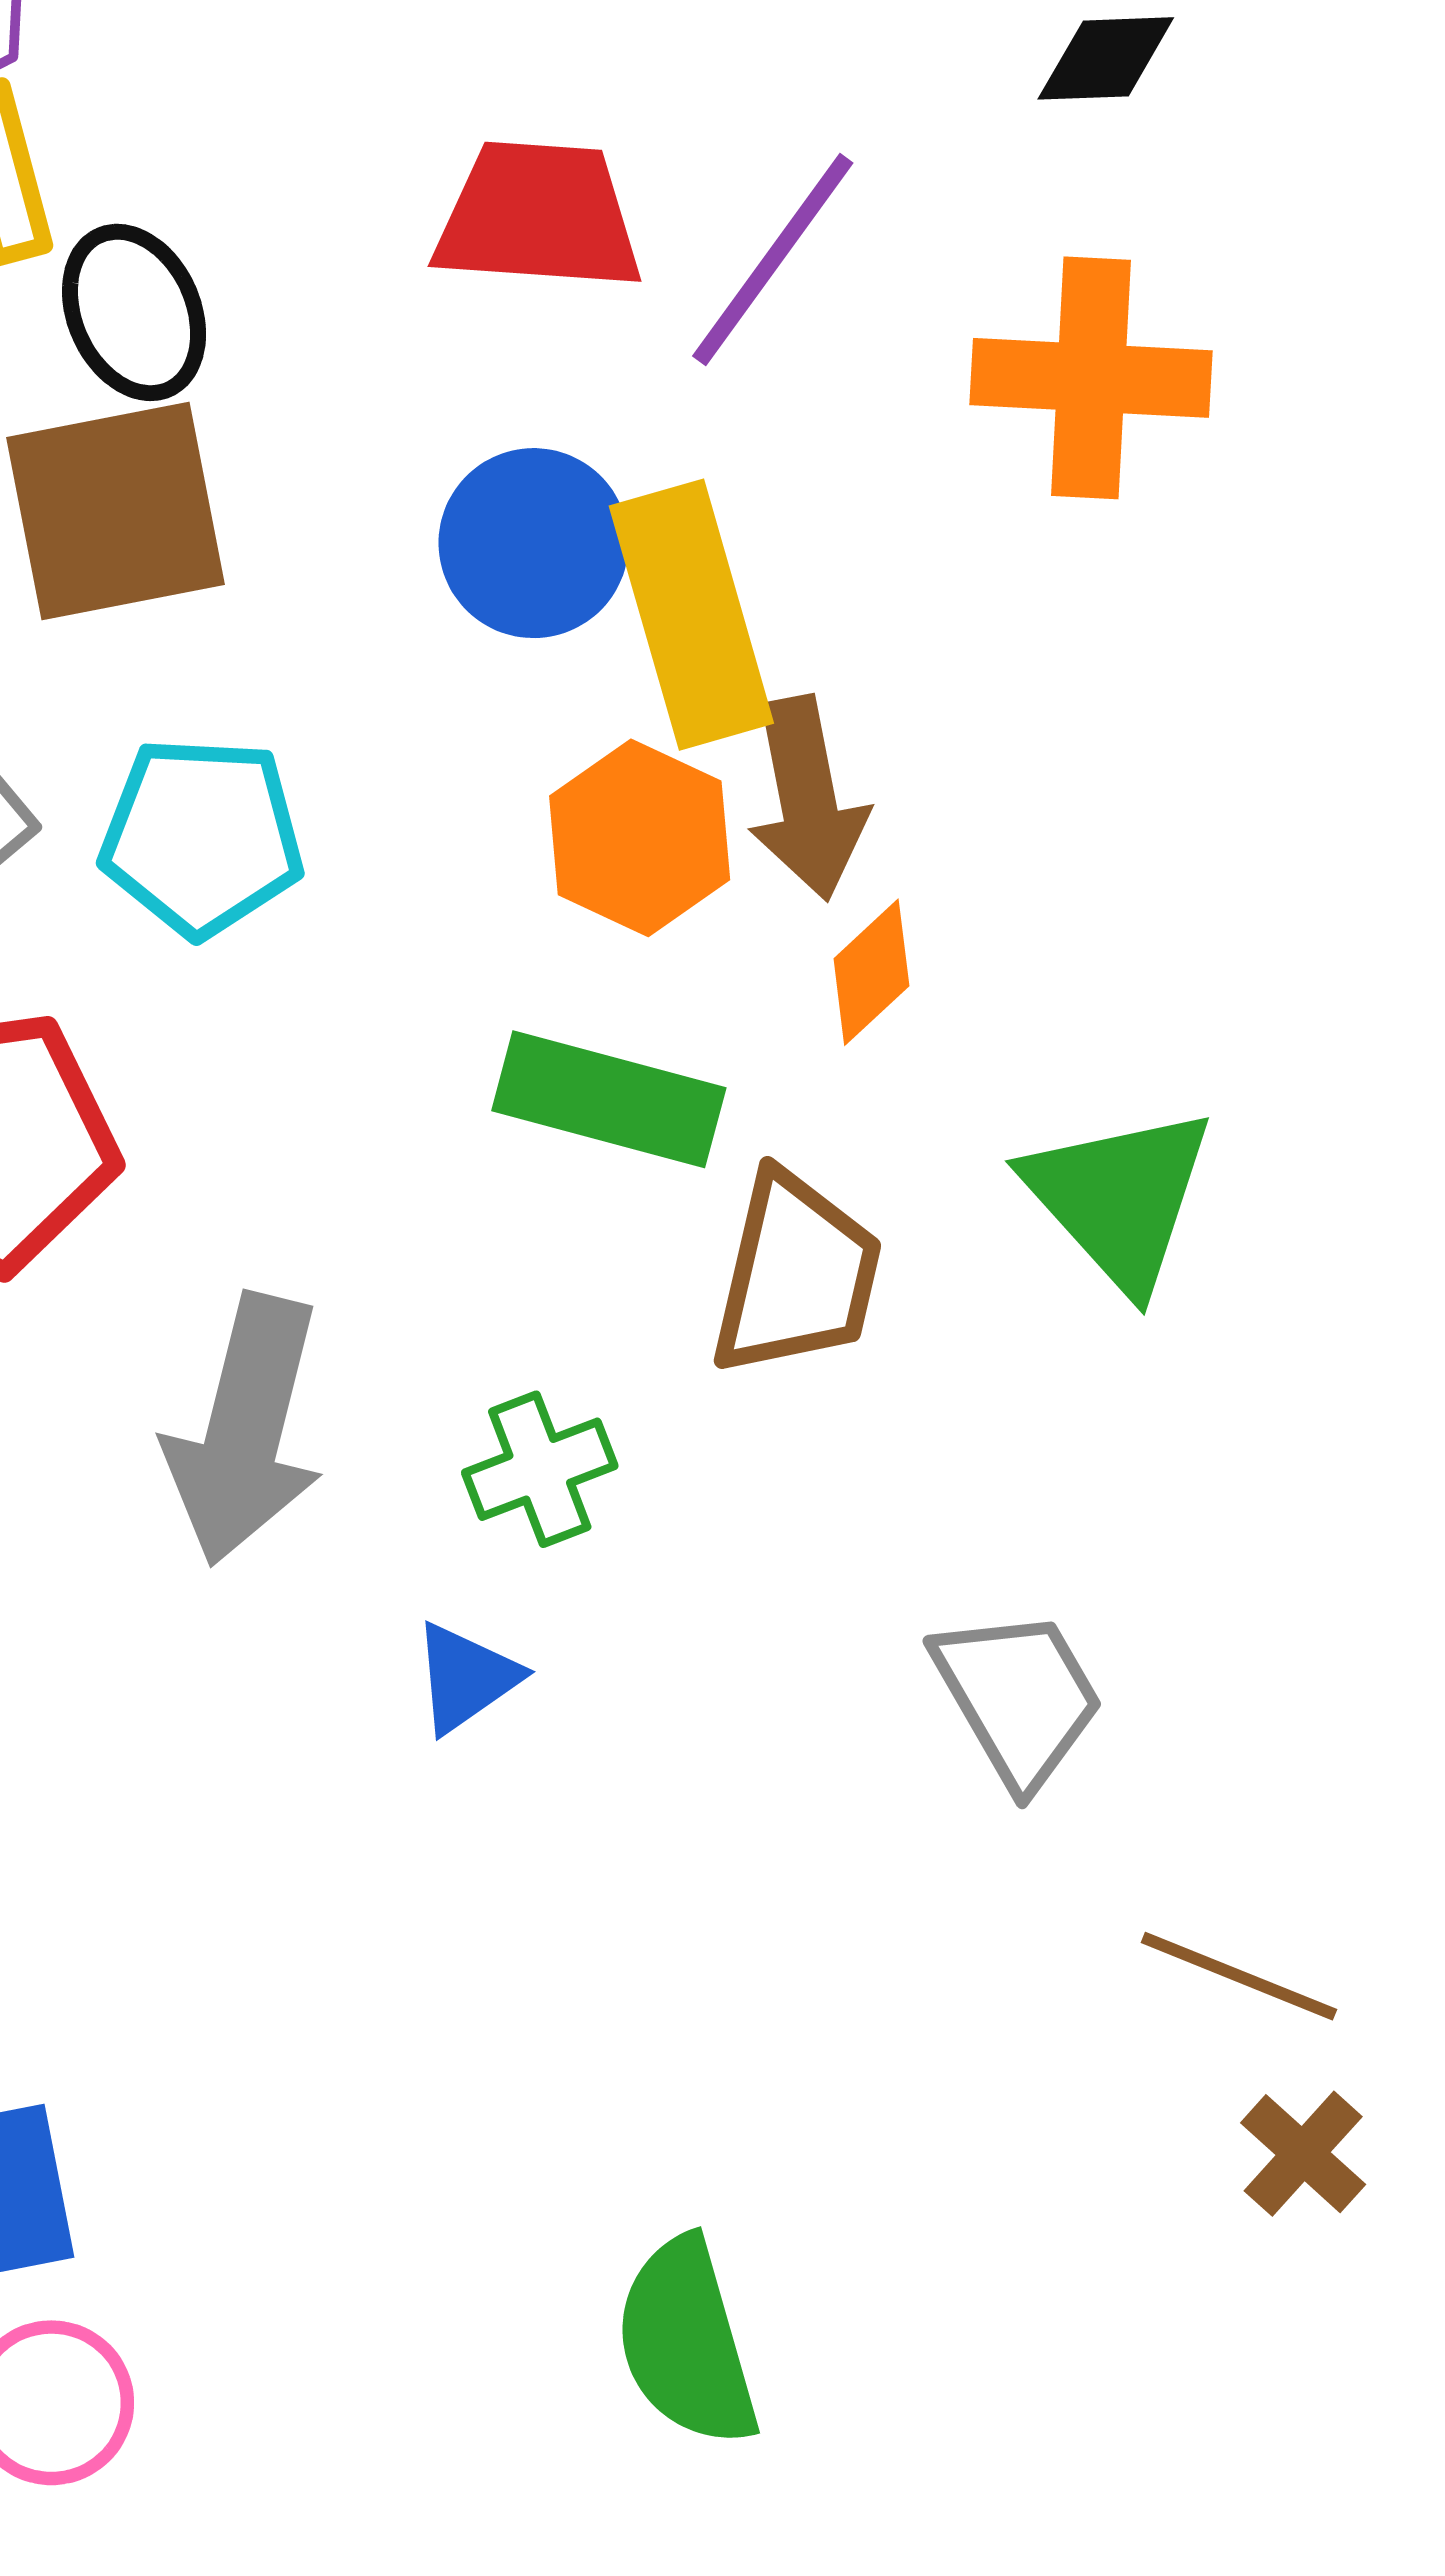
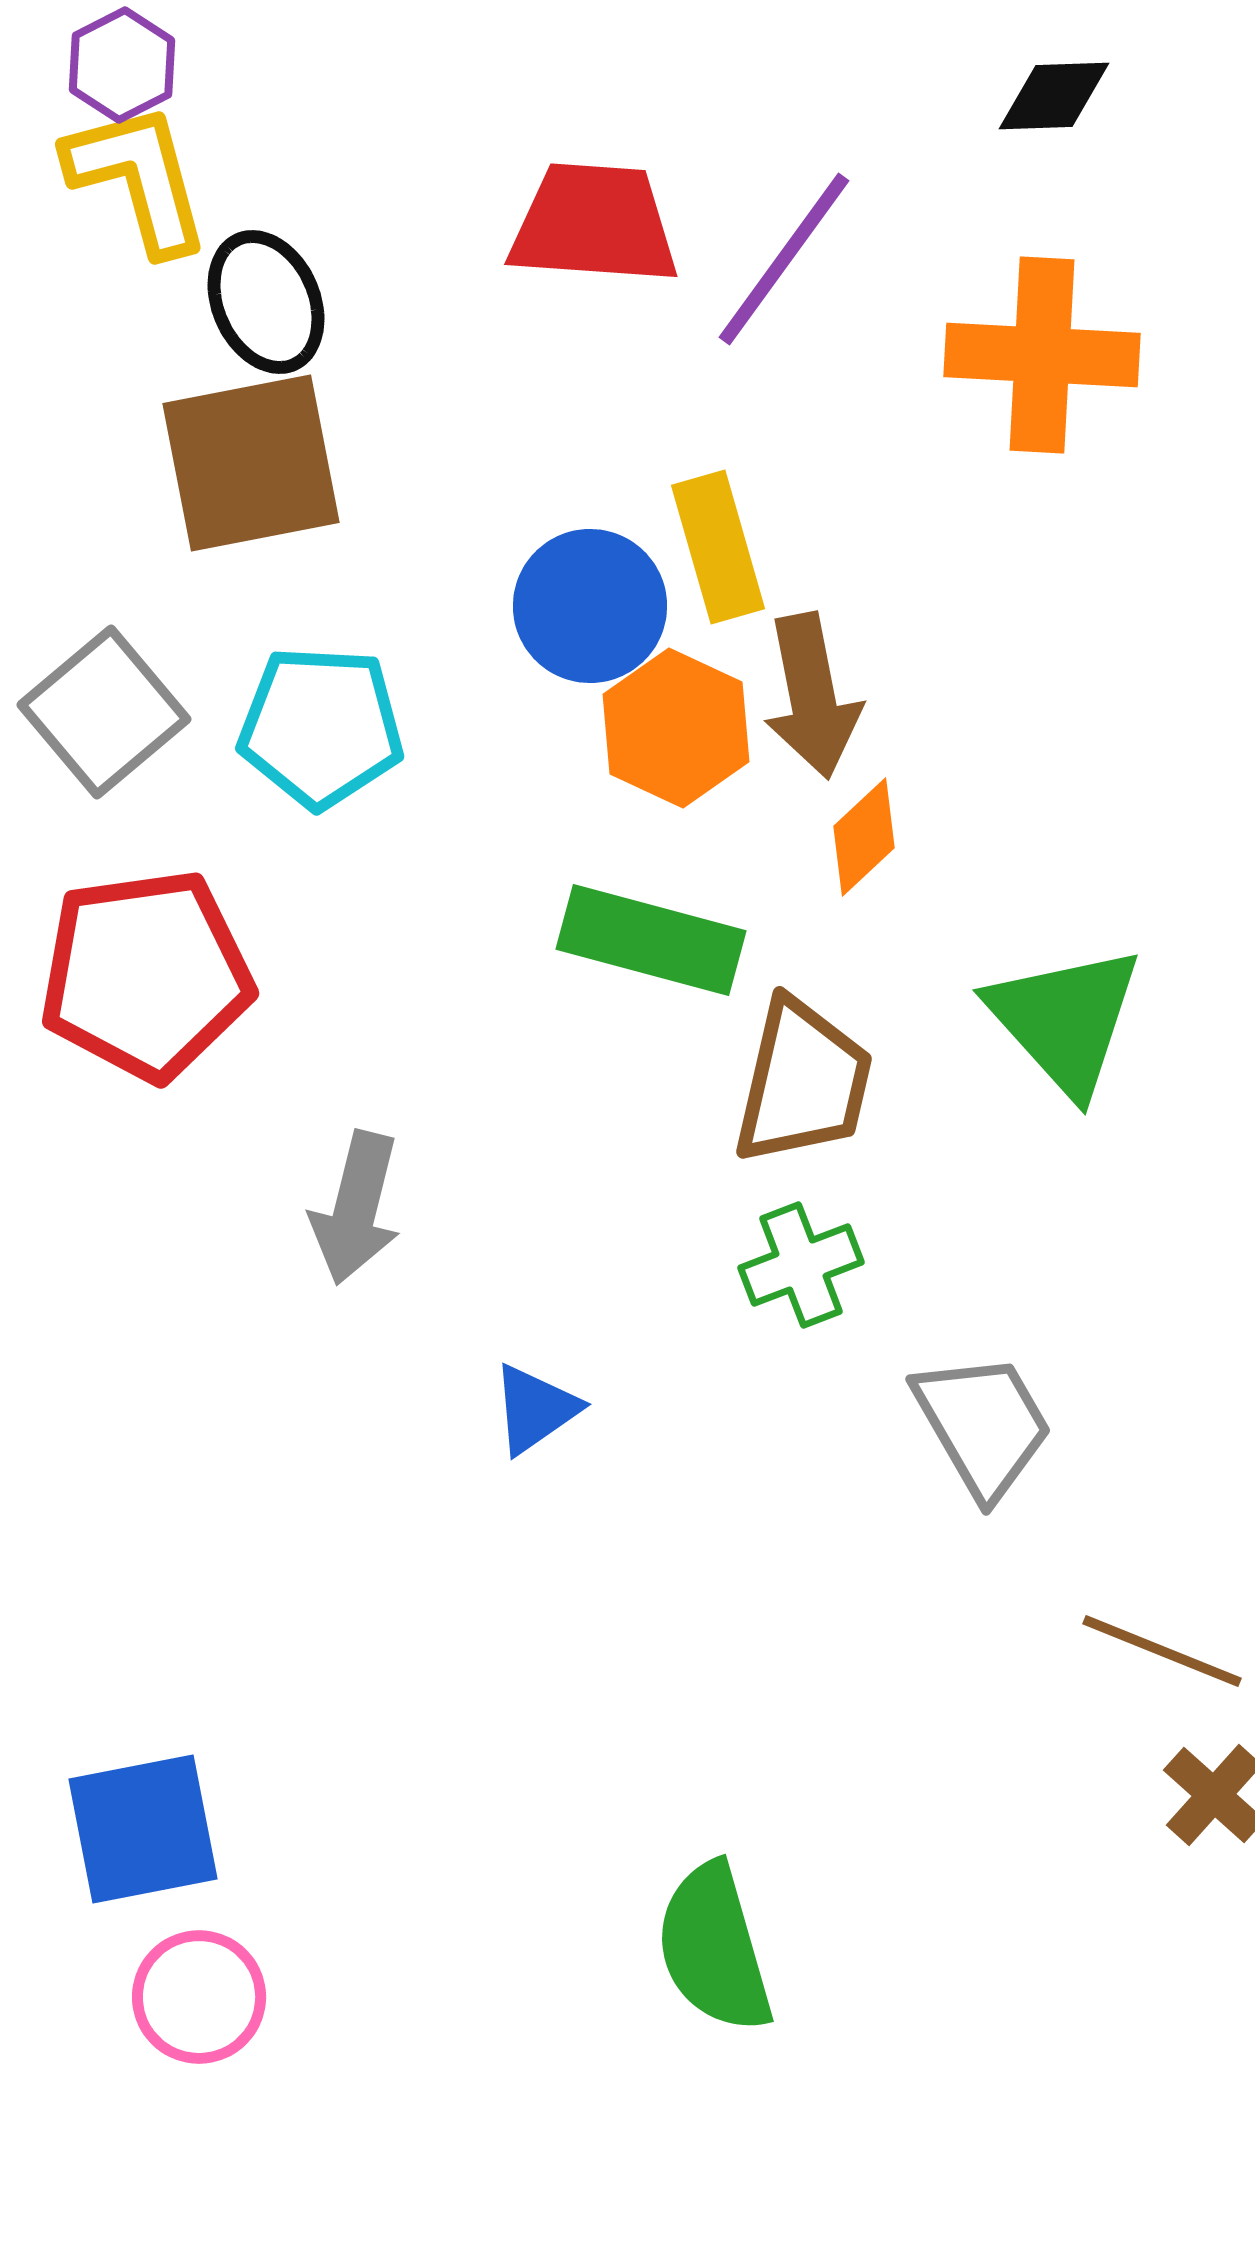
blue circle: (534, 543) -> (590, 606), moved
yellow rectangle: (691, 615) -> (718, 547), size x0.7
gray arrow: (245, 1430) -> (356, 1208), size x0.7
green cross: (540, 1469) -> (801, 1265), moved

